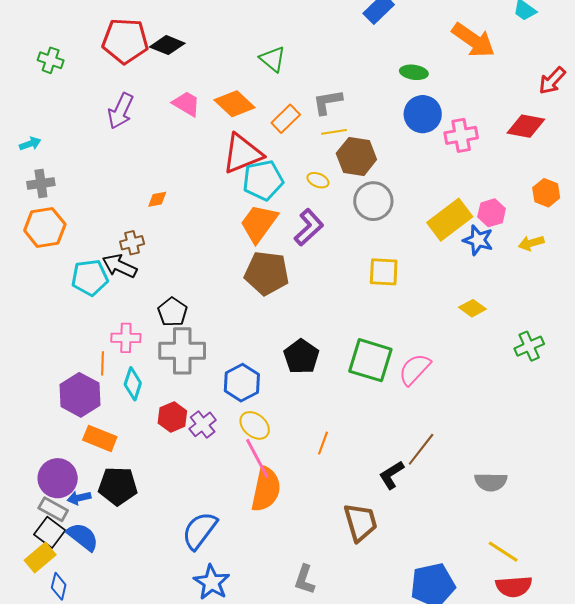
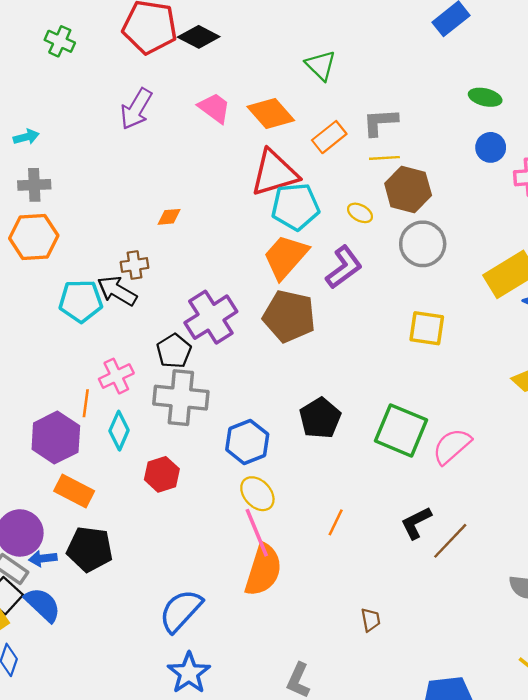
blue circle: (423, 114) -> (491, 147), size x0.7
pink cross: (126, 338) -> (116, 376), turned -32
purple cross: (203, 424) -> (211, 317), moved, size x1.6
black L-shape: (392, 475) -> (416, 523), moved
brown trapezoid: (361, 522) -> (371, 620), size x0.5

